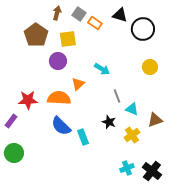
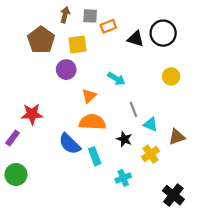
gray square: (79, 14) -> (90, 16), turned -32
black triangle: (120, 15) -> (136, 39), moved
orange rectangle: (95, 23) -> (108, 26), turned -56
orange semicircle: (59, 98) -> (92, 122), moved
cyan cross: (127, 168) -> (123, 178), moved

